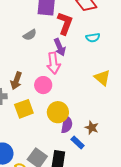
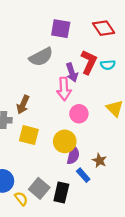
red L-shape: (65, 23) -> (89, 62), moved
gray semicircle: (30, 35) -> (41, 57), size x1.6
pink circle: (43, 85) -> (79, 114), moved
yellow square: (24, 109) -> (29, 135), turned 30

